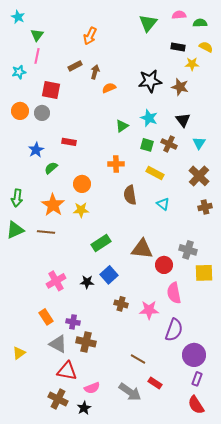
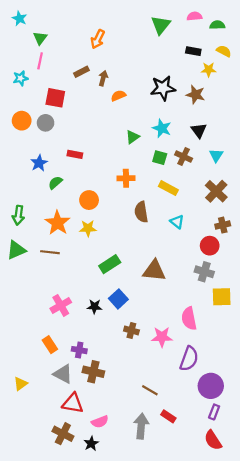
red circle: (164, 265) -> (210, 246), moved
gray arrow: (130, 392) -> (141, 426), turned -120

